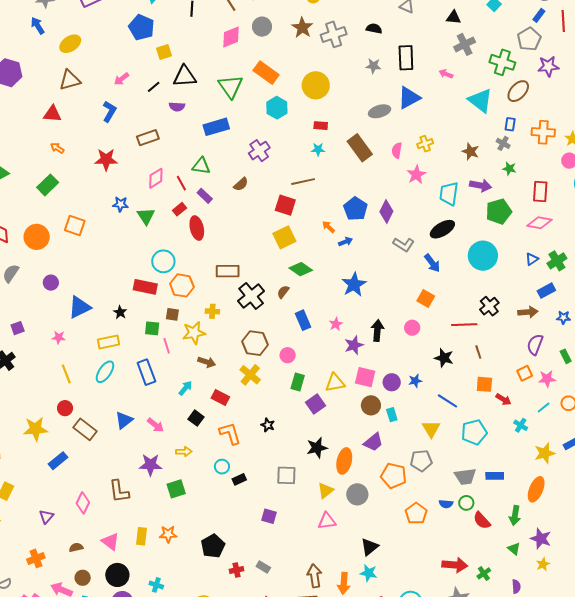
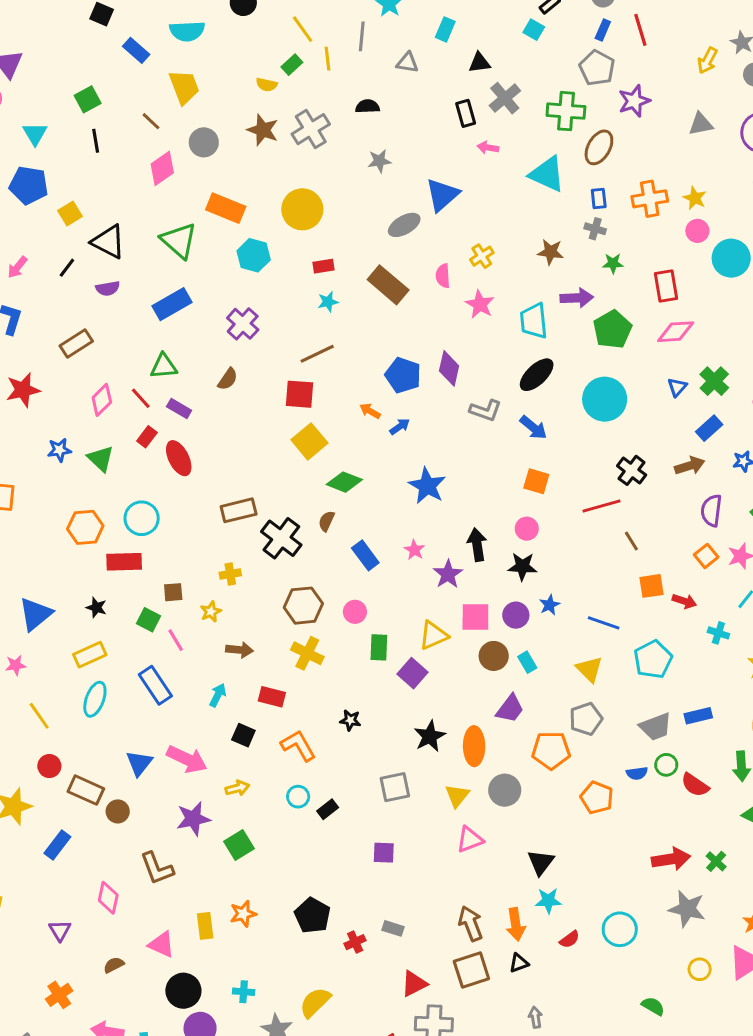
black rectangle: (406, 58) -> (466, 113), moved, size x0.7
black triangle: (185, 76) -> (108, 242), turned 45
orange hexagon: (182, 285) -> (85, 527), moved
green square: (152, 328) -> (148, 620), turned 35
yellow star: (194, 333) -> (211, 612), size x0.6
black star: (444, 358) -> (522, 567), moved
pink arrow: (156, 425) -> (187, 759), size x1.5
brown circle: (83, 578) -> (118, 811), moved

